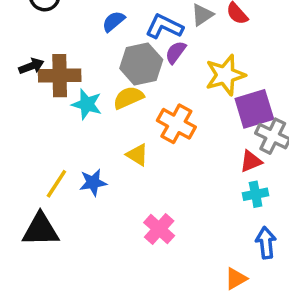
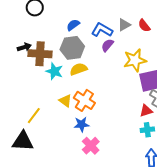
gray hexagon: (141, 64) -> (72, 48), moved
orange cross: (176, 124) -> (84, 100), moved
yellow triangle: (137, 155) -> (65, 101), moved
blue star: (93, 183) -> (81, 124), moved

